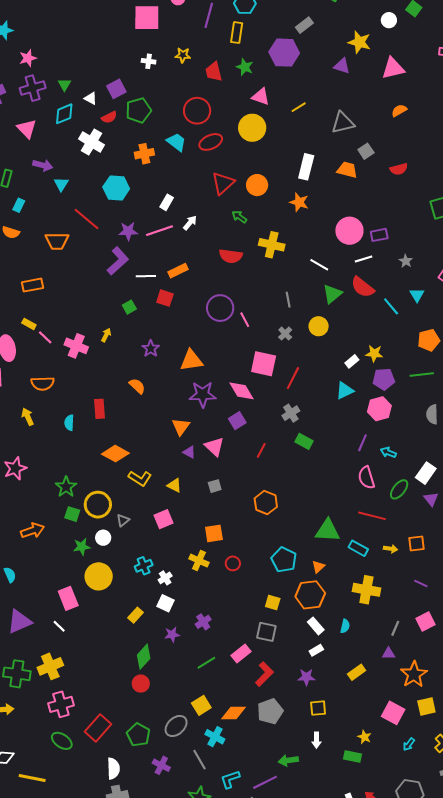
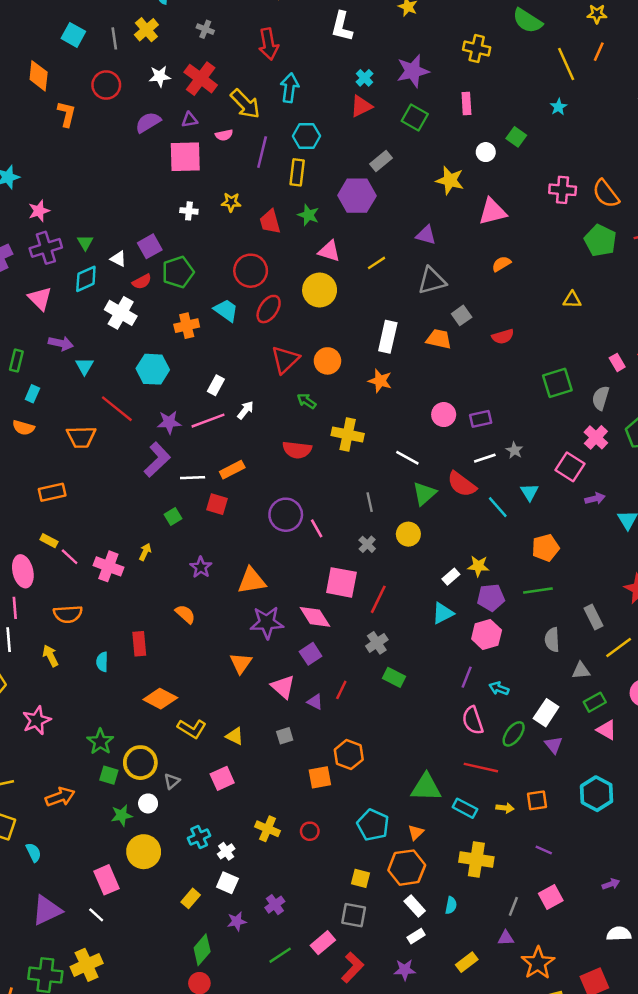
purple triangle: (342, 66) -> (426, 235), moved
red ellipse: (211, 142) -> (269, 309), turned -30
pink circle: (349, 231) -> (444, 415), size x0.7
white line: (364, 259) -> (485, 458), moved
purple triangle: (189, 452) -> (315, 702), moved
orange square: (214, 533) -> (320, 777), moved

